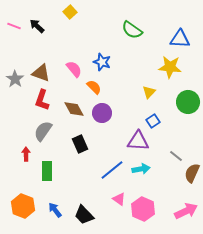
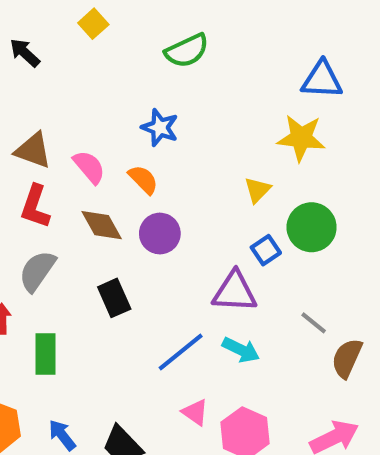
green semicircle: (132, 30) -> (187, 51), moved, turned -60
pink semicircle: (74, 69) -> (89, 167), moved
green circle: (188, 102) -> (312, 227), moved
cyan arrow: (141, 169) -> (241, 350), turned 36

